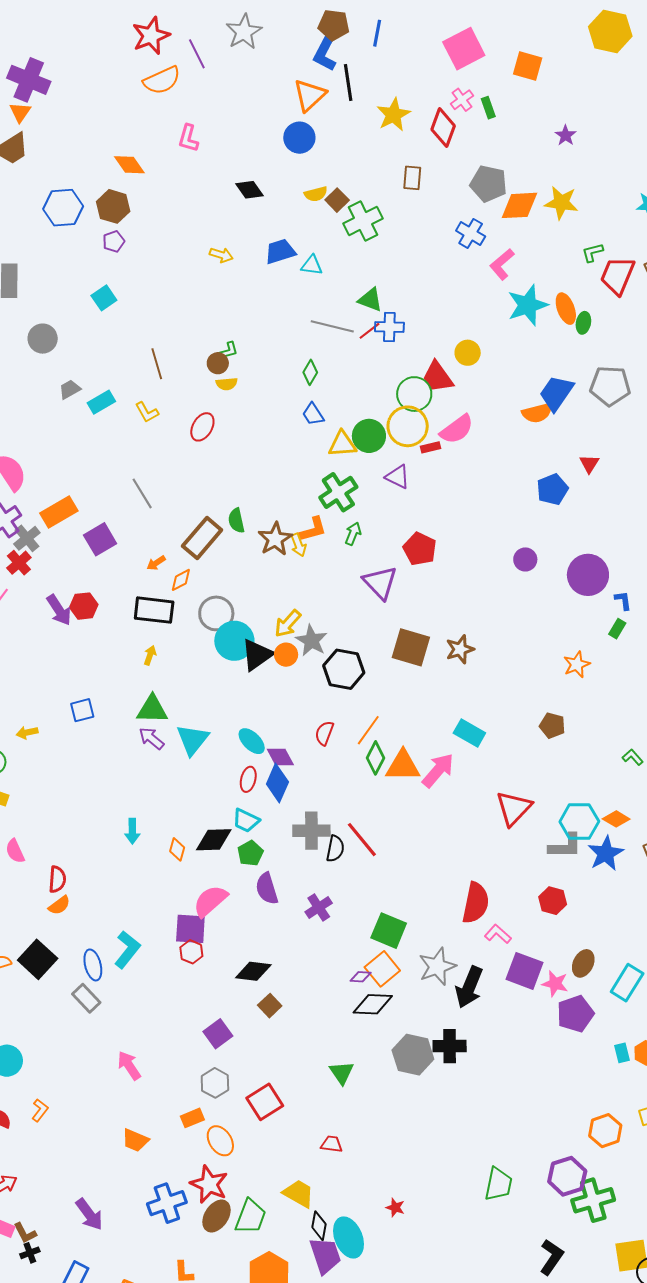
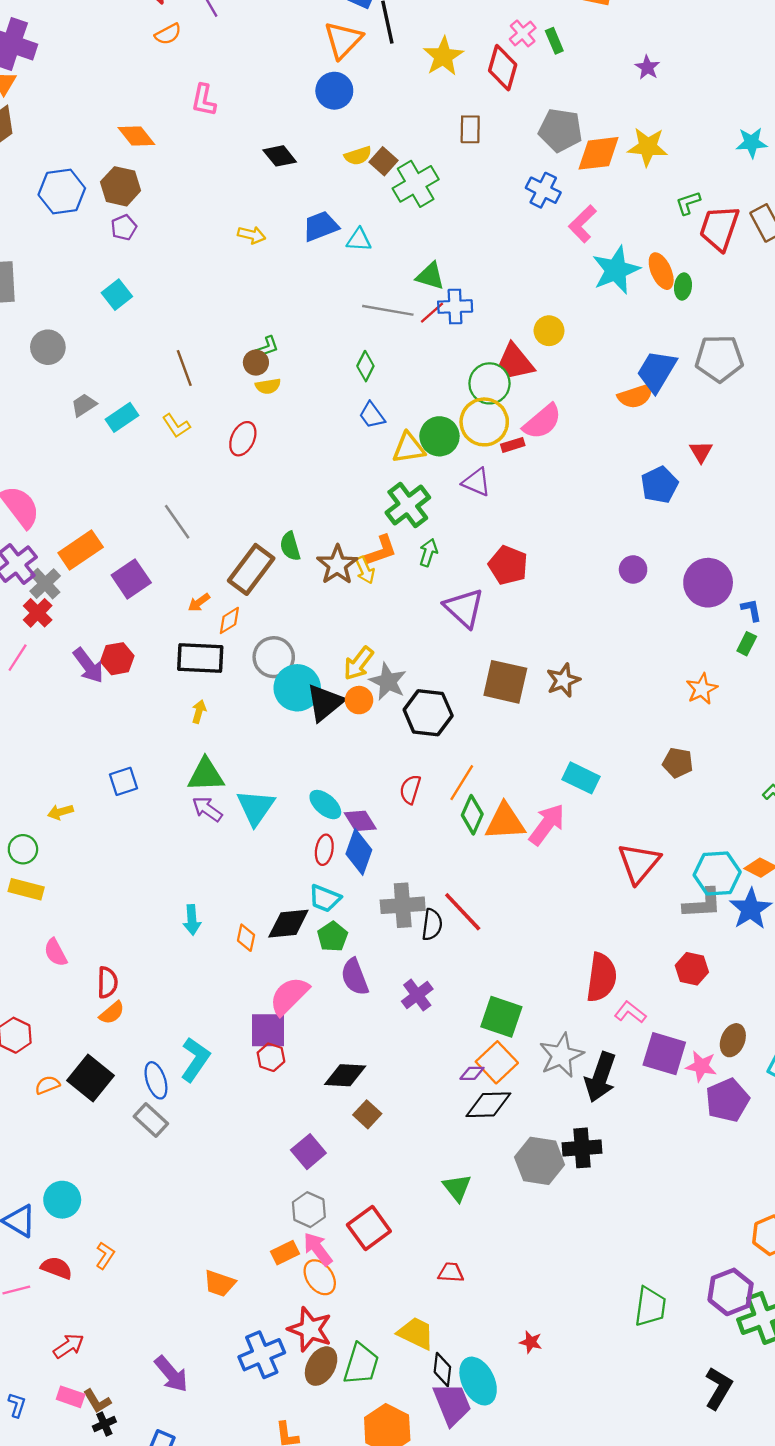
orange semicircle: (162, 80) -> (168, 34), size x0.6
pink arrow: (129, 1066) -> (318, 1249), moved

